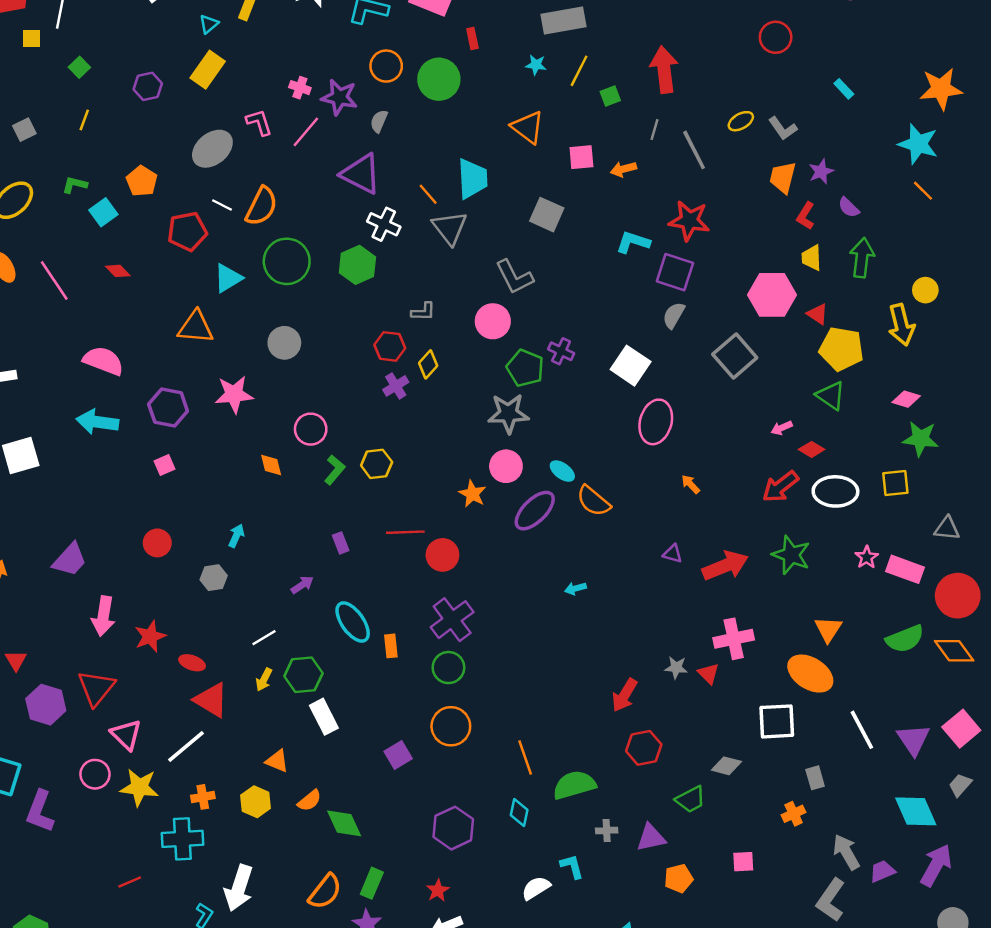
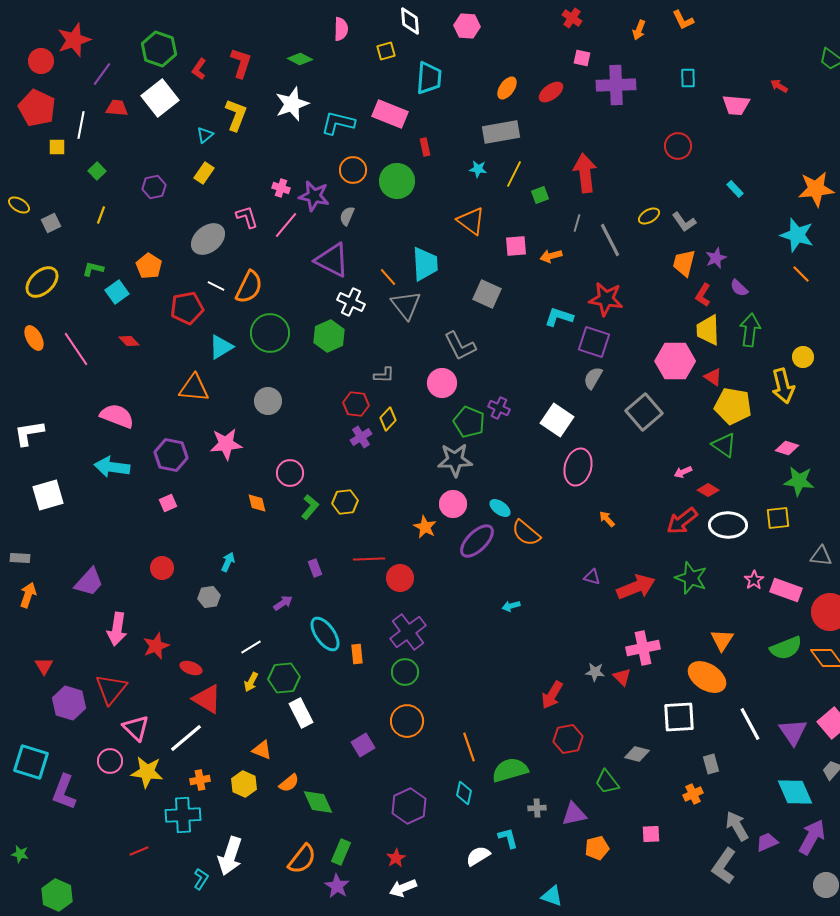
yellow rectangle: (208, 70) -> (204, 173), size x0.7
yellow trapezoid: (812, 258) -> (708, 330), size x1.4
green trapezoid: (690, 799) -> (607, 782), turned 80

